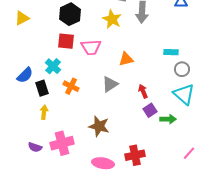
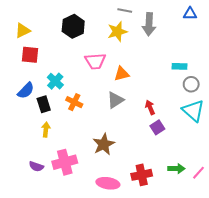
yellow star: (112, 19) -> (117, 32), turned 30
red square: (66, 41) -> (30, 55), moved
orange triangle: (126, 59) -> (122, 74), moved
green arrow: (168, 119) -> (176, 169), moved
brown star: (99, 126) -> (104, 144), turned 30

